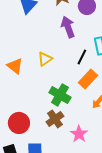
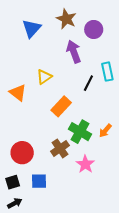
yellow triangle: (45, 59) -> (44, 77), moved
orange rectangle: (88, 79) -> (61, 106), moved
green cross: (60, 95) -> (80, 132), moved

